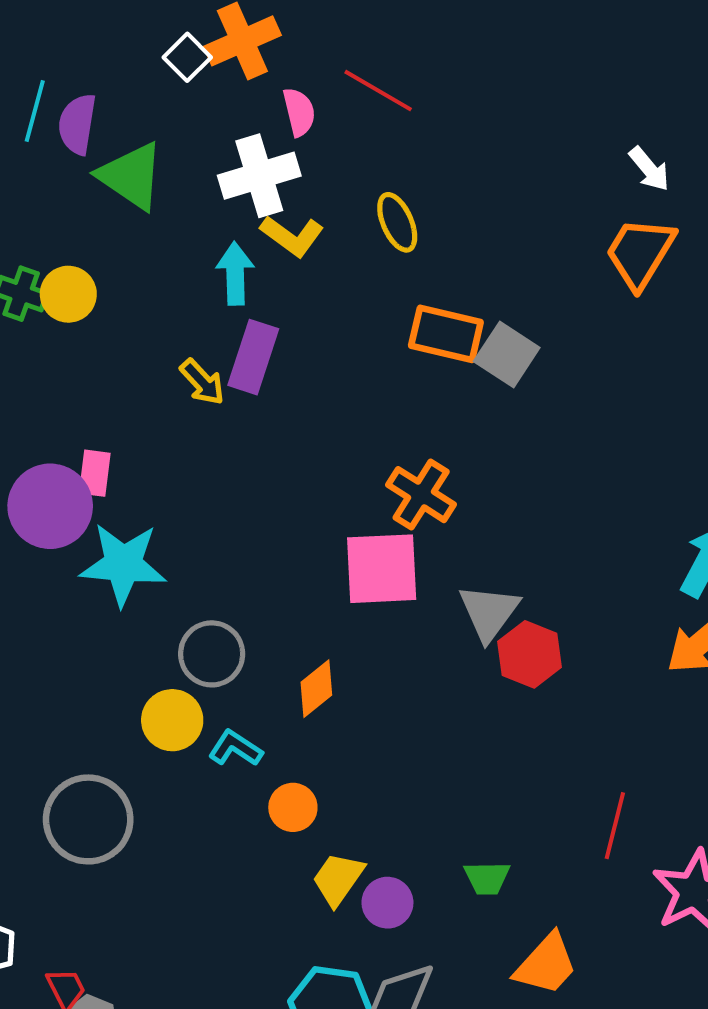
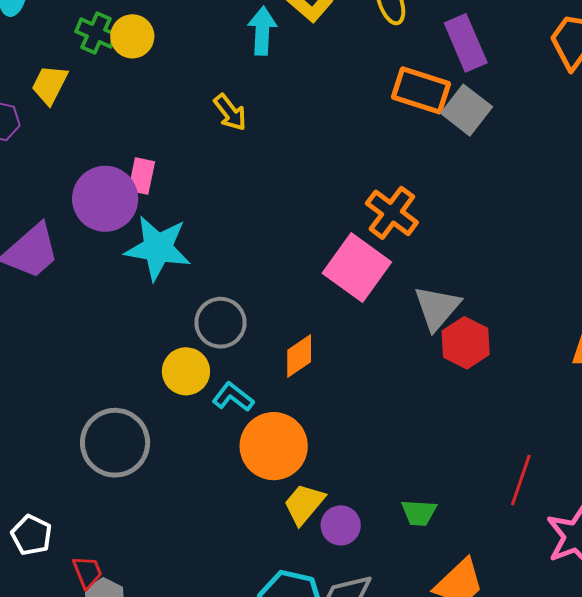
purple rectangle: (253, 357) -> (466, 43), moved, turned -46
pink square: (382, 569) -> (357, 268), turned 34
orange circle: (293, 807) -> (274, 446), size x1.8

